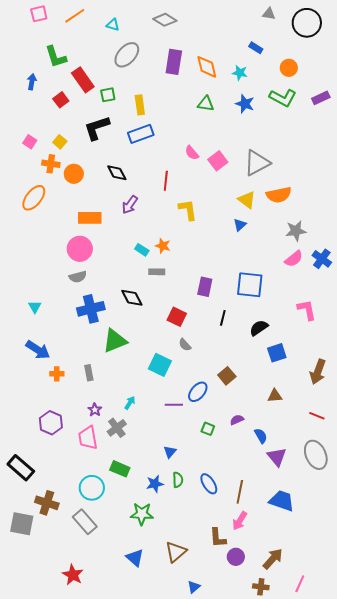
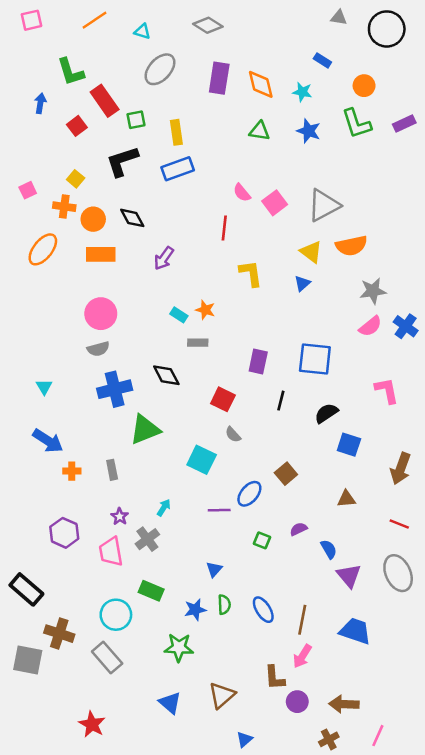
pink square: (39, 14) -> (31, 20), moved
green L-shape: (283, 98) -> (356, 123), turned 44
pink square: (30, 142) -> (28, 190), moved, turned 32
black diamond: (117, 173) -> (132, 218), moved
red line: (166, 181) -> (224, 228), moved
yellow L-shape: (188, 210) -> (251, 273), moved
orange rectangle: (90, 218) -> (101, 254), moved
blue square: (277, 353) -> (349, 445), turned 36
brown arrow: (273, 559) -> (344, 704), turned -130
brown cross: (261, 587) -> (329, 739), turned -35

